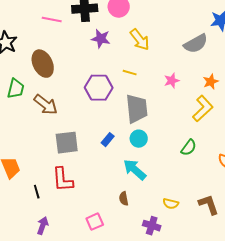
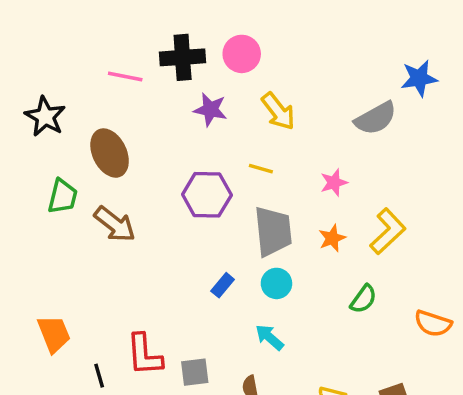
orange star: (211, 82) -> (332, 238), moved
gray square: (67, 143) -> (195, 372), moved, size x0.7
cyan arrow: (135, 170) -> (270, 337), size x0.7

